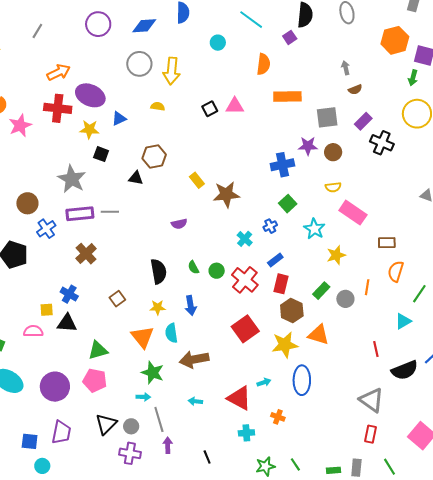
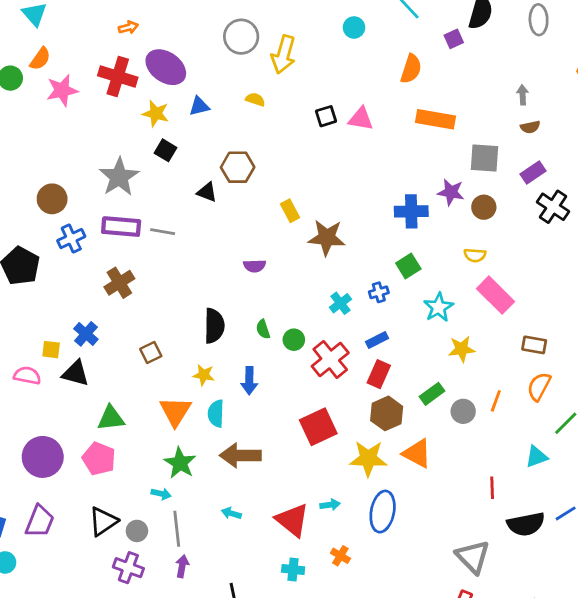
orange arrow: (59, 72) -> (128, 27), size x0.6

